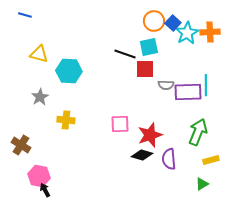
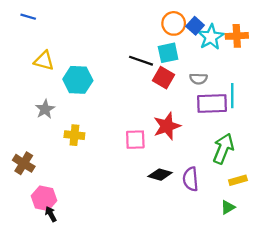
red square: (145, 69) -> (163, 78), turned 30
gray semicircle: (166, 85) -> (198, 79), moved
red star: (150, 135) -> (167, 126), moved

